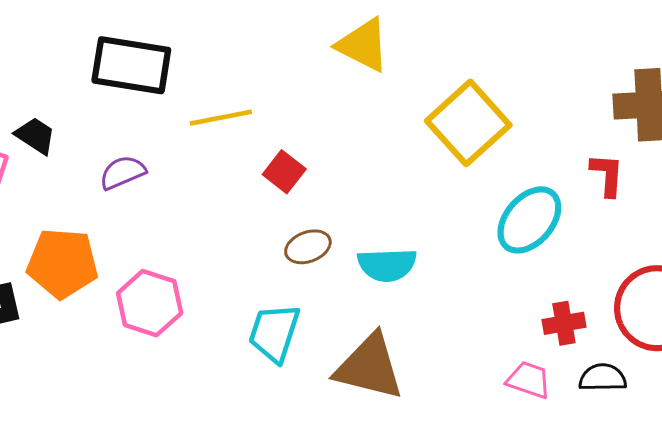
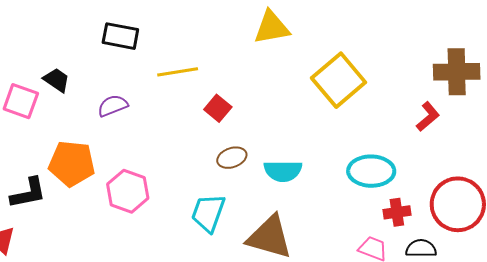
yellow triangle: (363, 45) -> (272, 27), turned -39
black rectangle: (131, 65) -> (120, 36), size x0.7
red L-shape: (607, 175) -> (428, 117), turned 44
cyan ellipse: (529, 220) -> (371, 171), moved, turned 48

